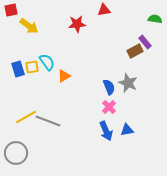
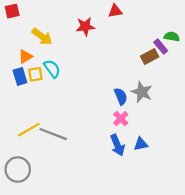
green semicircle: (155, 19) -> (172, 37), moved
yellow arrow: (29, 26) -> (42, 37), moved
orange triangle: (64, 76) -> (25, 57), moved

